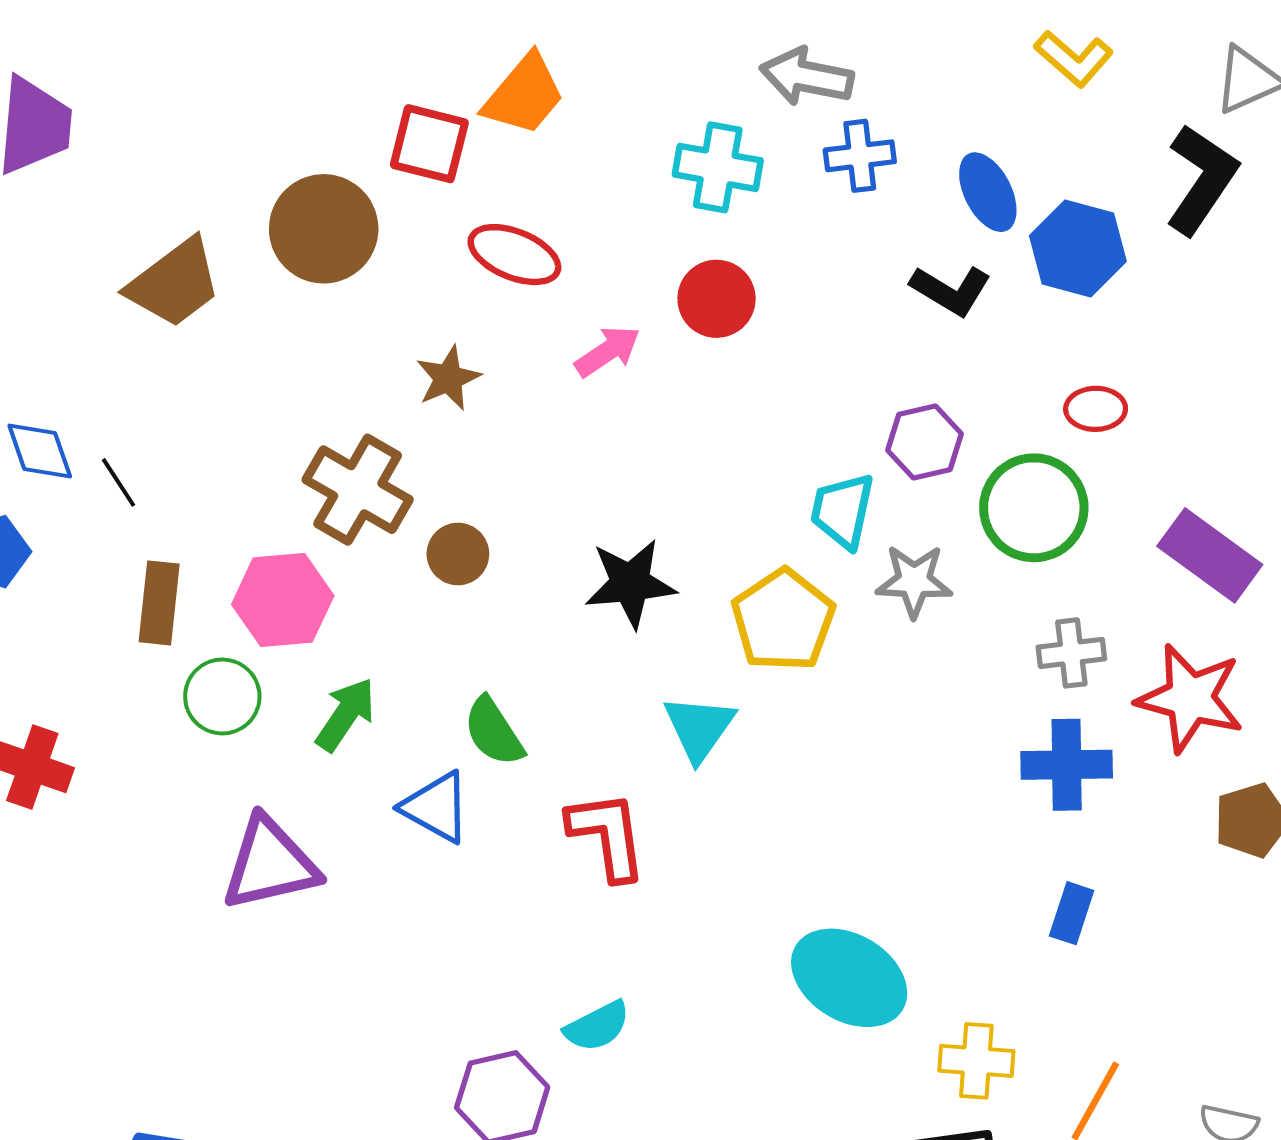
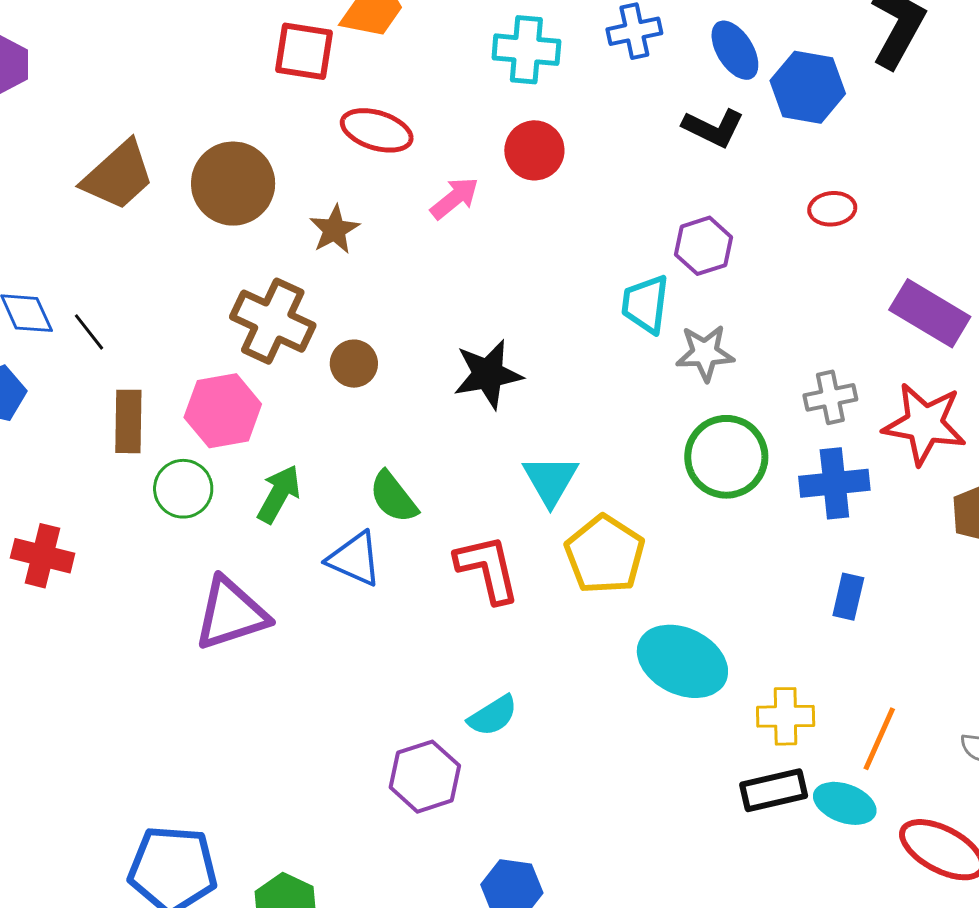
brown circle: (324, 229) -> (233, 184), moved
green circle: (1034, 508) -> (726, 457), moved
yellow pentagon: (783, 620) -> (605, 554), moved

